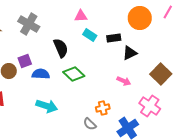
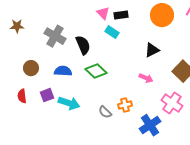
pink triangle: (81, 16) -> (103, 13), turned 48
gray cross: (29, 24) -> (55, 36), moved
black rectangle: (114, 38) -> (121, 15), moved
purple square: (25, 61) -> (47, 95), moved
gray semicircle: (90, 124) -> (105, 112), moved

